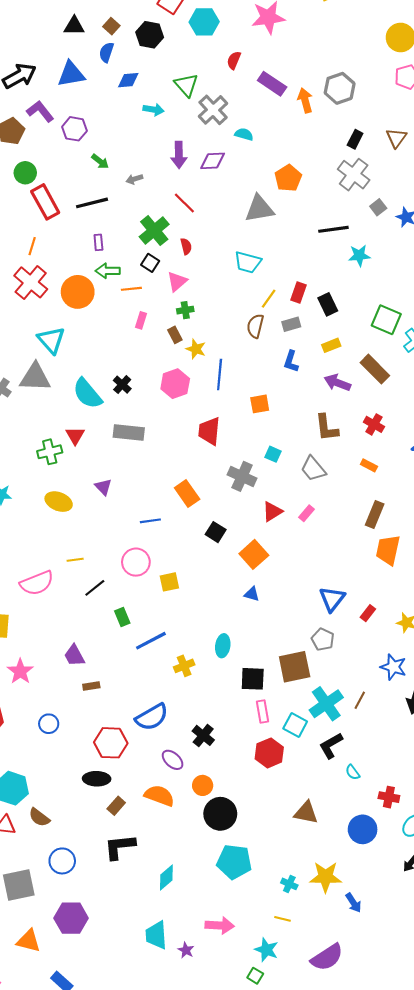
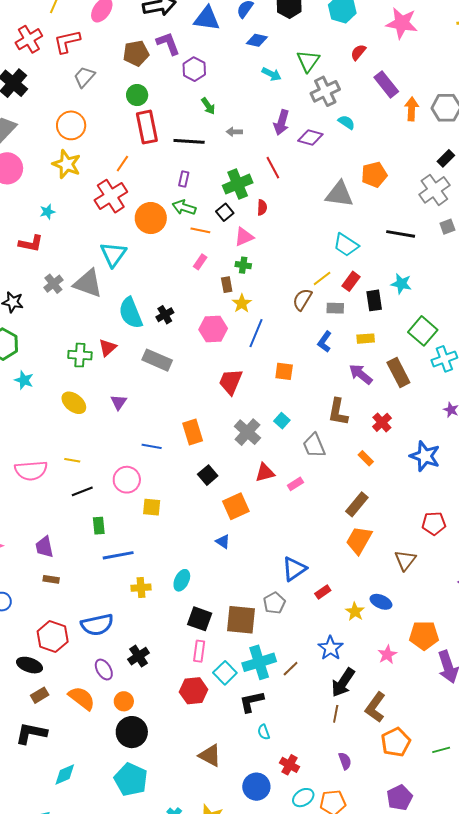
cyan star: (359, 255) -> (401, 284), moved
cyan trapezoid: (248, 262) -> (346, 245), moved

